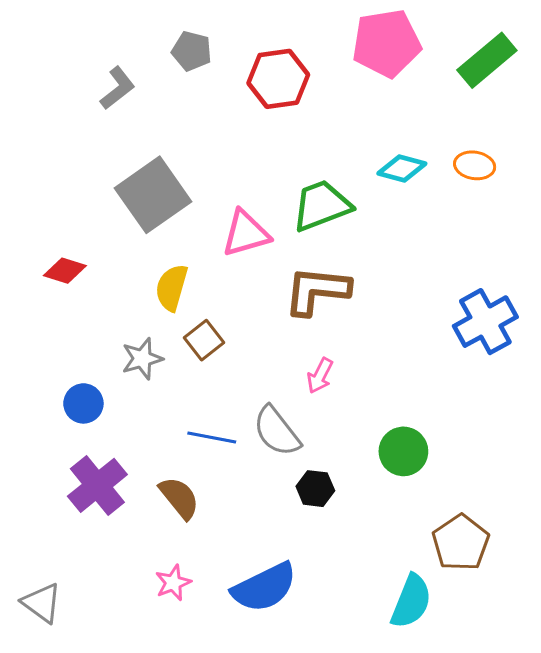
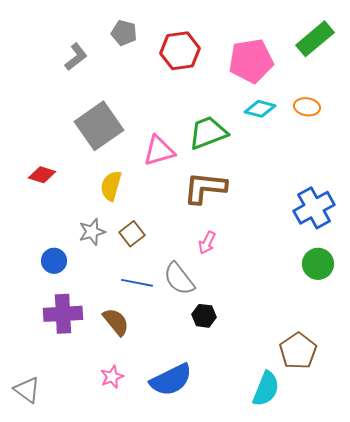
pink pentagon: (386, 43) -> (251, 61), moved
brown square: (204, 340) -> (132, 234), moved
green circle: (403, 451) -> (318, 264), moved
purple cross: (97, 485) -> (63, 314), turned 36

